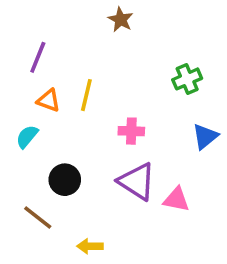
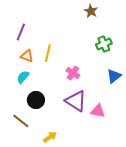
brown star: (121, 20) -> (91, 11), moved
pink cross: (131, 131) -> (73, 73), turned 32
cyan semicircle: (27, 136) -> (23, 77), moved
yellow arrow: (90, 246) -> (50, 137), turned 144

